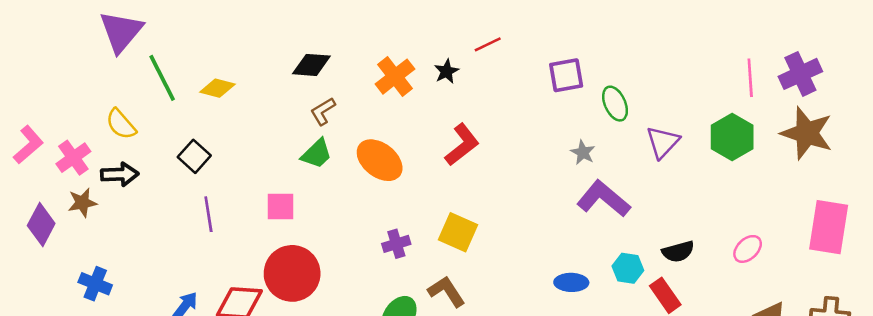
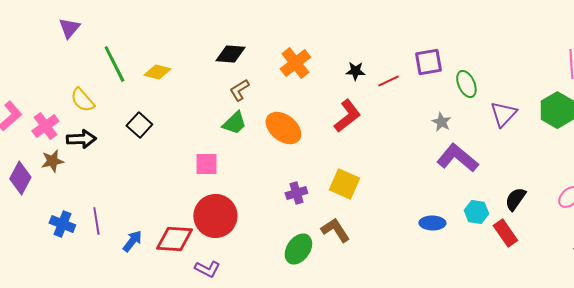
purple triangle: (121, 32) -> (69, 28), moved, size x0.6
red line: (488, 44) -> (388, 81), moved
black star: (446, 71) -> (355, 71), moved, turned 30
purple line: (208, 214) -> (96, 221), moved
black semicircle: (678, 252) -> (515, 199), turned 140

